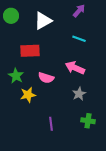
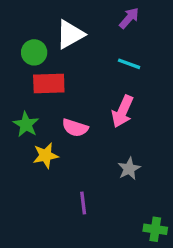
green circle: (11, 16) -> (34, 52), moved
pink arrow: (75, 68) -> (123, 111), turned -90
gray star: (79, 94) -> (129, 169), moved
green cross: (88, 121) -> (155, 229), moved

